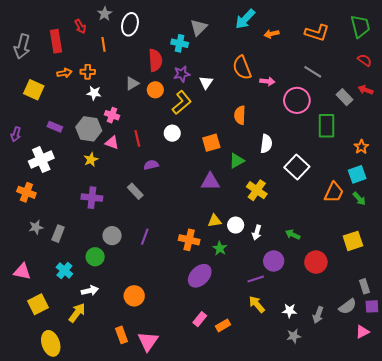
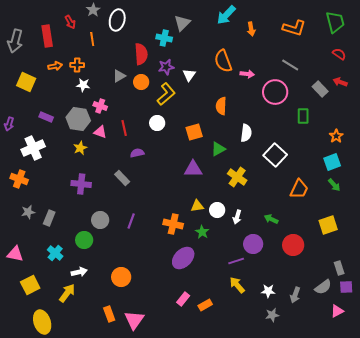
orange arrow: (272, 34) -> (251, 29), turned -88
green rectangle: (326, 126) -> (303, 116), size x0.7
orange trapezoid: (334, 192) -> (299, 189), moved

